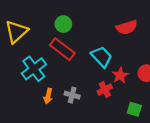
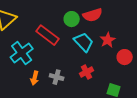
green circle: (63, 24) -> (72, 19), moved
red semicircle: (127, 27) -> (93, 15), moved
red star: (120, 75) -> (108, 40), moved

